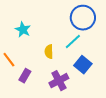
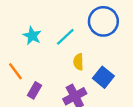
cyan line: (73, 42) -> (65, 37), moved
yellow semicircle: (49, 52) -> (78, 62), moved

